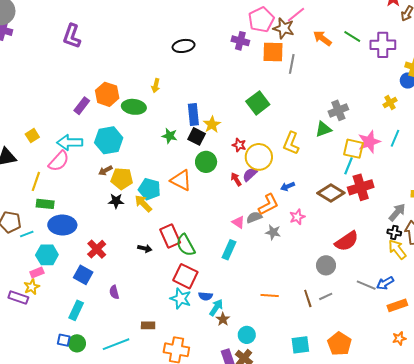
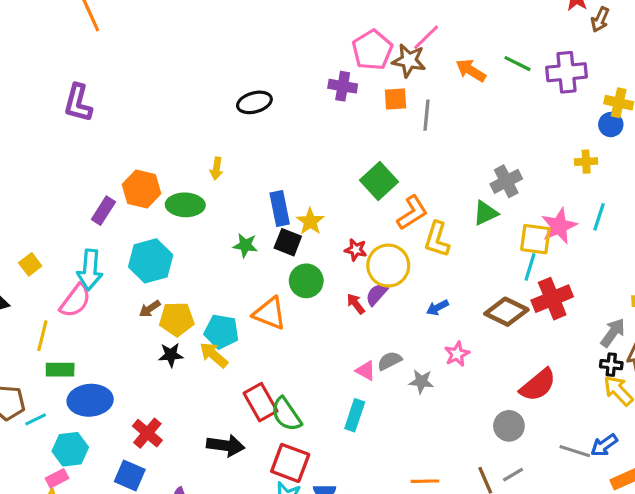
orange square: (273, 52) -> (395, 99), size x0.7
yellow cross: (390, 103) -> (586, 162), turned 32
cyan arrow: (70, 142) -> (90, 270), turned -80
orange L-shape: (269, 204) -> (412, 213), moved
black arrow: (145, 248) -> (226, 445), moved, size x1.6

